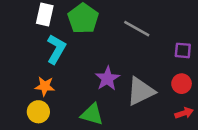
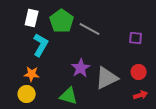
gray line: (137, 29) -> (90, 29), moved
purple square: (183, 50) -> (136, 38), moved

